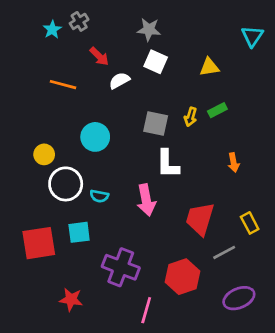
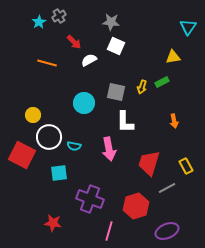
yellow triangle: (209, 67) -> (173, 57), moved
cyan circle: (95, 137) -> (84, 103), moved
red square: (39, 243) -> (22, 155), moved, turned 36
purple ellipse: (239, 298) -> (167, 231), moved

